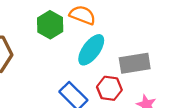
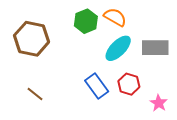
gray rectangle: (135, 63) -> (155, 48), moved

